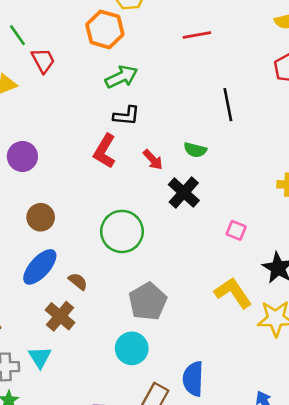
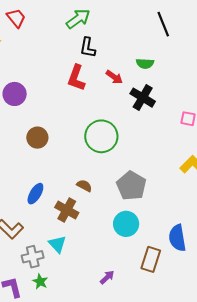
black L-shape: (126, 116) -> (88, 48), turned 105
blue ellipse: (40, 267) -> (35, 194), moved, size x0.7
brown semicircle: (78, 281) -> (84, 186), moved

